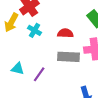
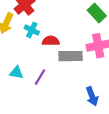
red semicircle: (65, 33) -> (51, 41), moved

